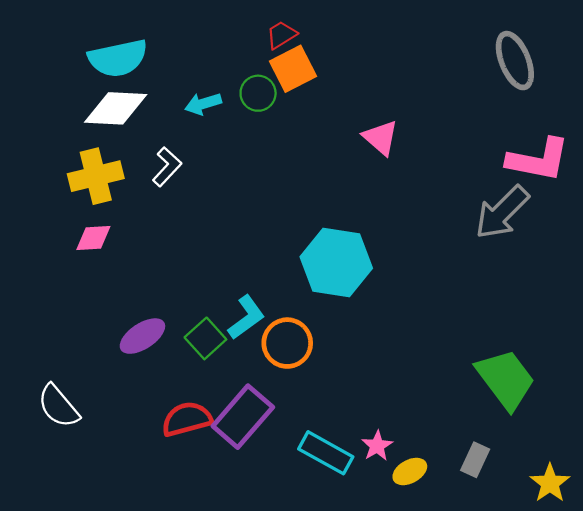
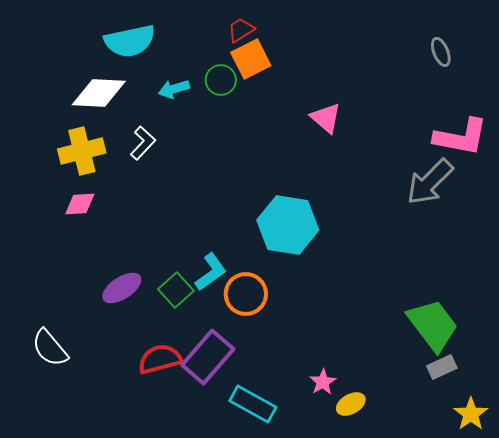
cyan semicircle: (118, 58) -> (130, 41), moved
gray ellipse: (515, 61) -> (441, 52), size x0.6
cyan rectangle: (326, 453) -> (253, 404), moved
gray rectangle: (475, 460) -> (442, 367), moved, turned 40

